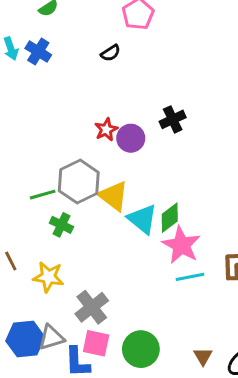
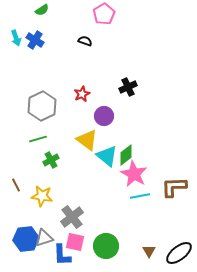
black semicircle: (111, 53) -> (85, 41), turned -128
purple circle: (131, 138) -> (104, 116), moved
gray hexagon: (79, 182) -> (42, 106), moved
green cross: (61, 225) -> (51, 160), turned 35

